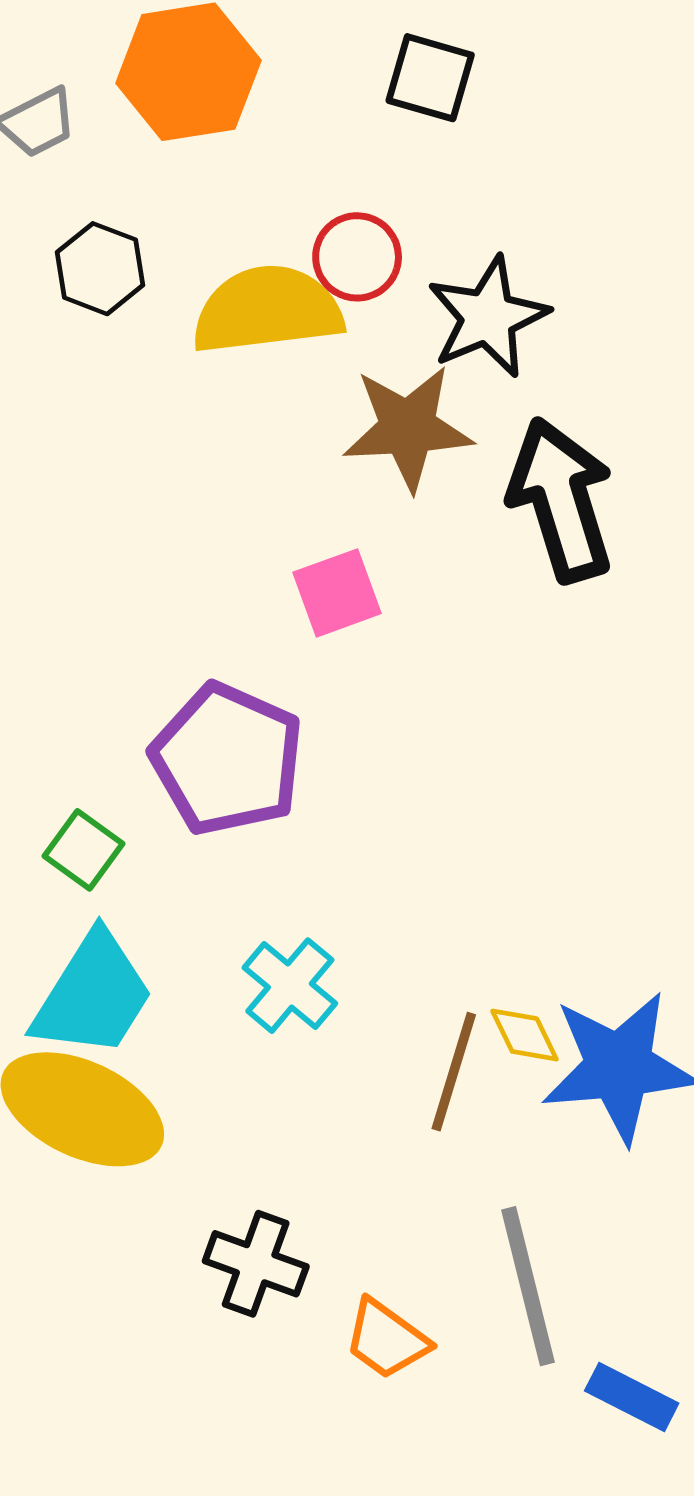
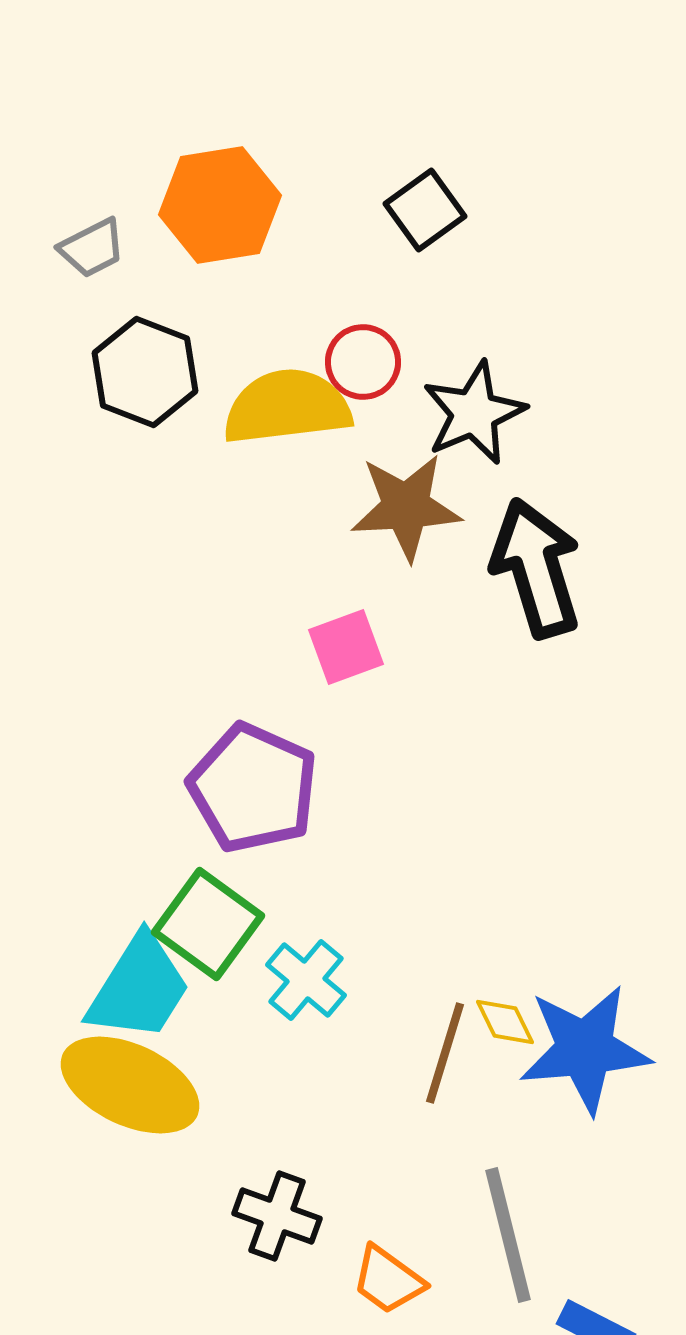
black square: (430, 78) -> (425, 210), turned 38
black hexagon: (100, 269) -> (145, 372), size x1.4
green square: (84, 850) -> (208, 924), moved, size x1.6

